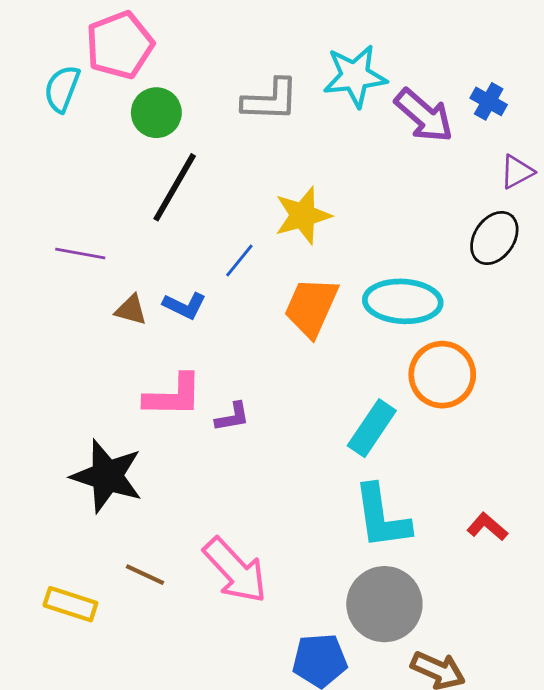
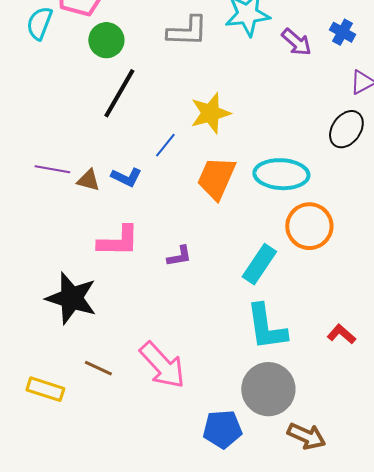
purple arrow: (424, 115) -> (296, 42), size x0.7
purple line: (80, 253) -> (52, 169), moved
purple L-shape: (232, 417) -> (179, 256), moved

